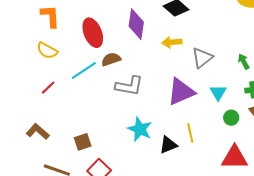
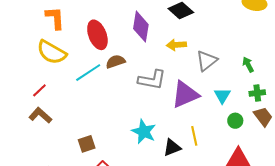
yellow semicircle: (47, 51) -> (52, 52), size x1.4
gray L-shape: (129, 86) -> (152, 80), moved
red line: (48, 88) -> (39, 90), moved
brown L-shape: (38, 132) -> (40, 115), moved

